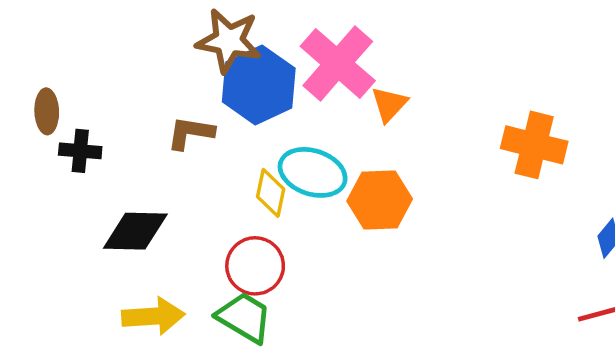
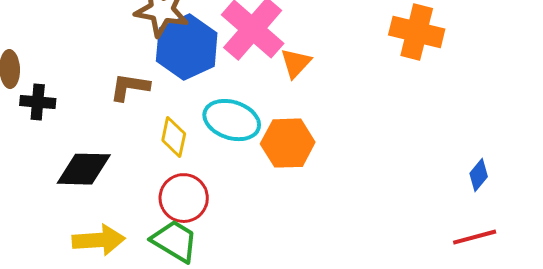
orange cross: (534, 145) -> (417, 32), moved
yellow diamond: (271, 193) -> (174, 137), moved

